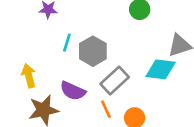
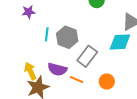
yellow arrow: (29, 76) -> (30, 71), moved
orange line: (106, 109) -> (76, 79), moved, turned -32

